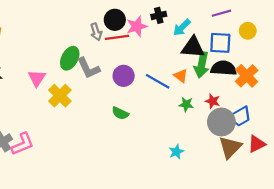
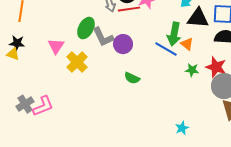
green arrow: (202, 65) -> (174, 34), moved
purple circle: (124, 76) -> (123, 44), moved
red star: (213, 101) -> (216, 67), size x1.5
cyan star: (176, 152) -> (182, 128), moved

